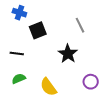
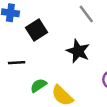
green semicircle: (19, 79) -> (39, 85), moved

